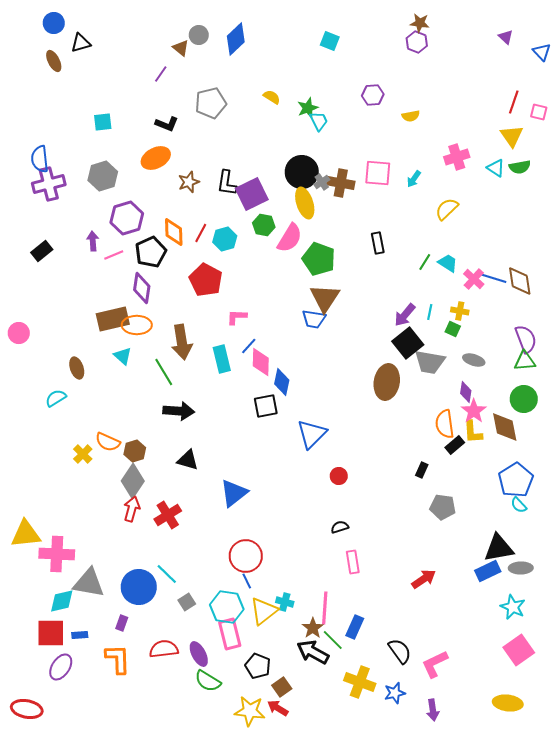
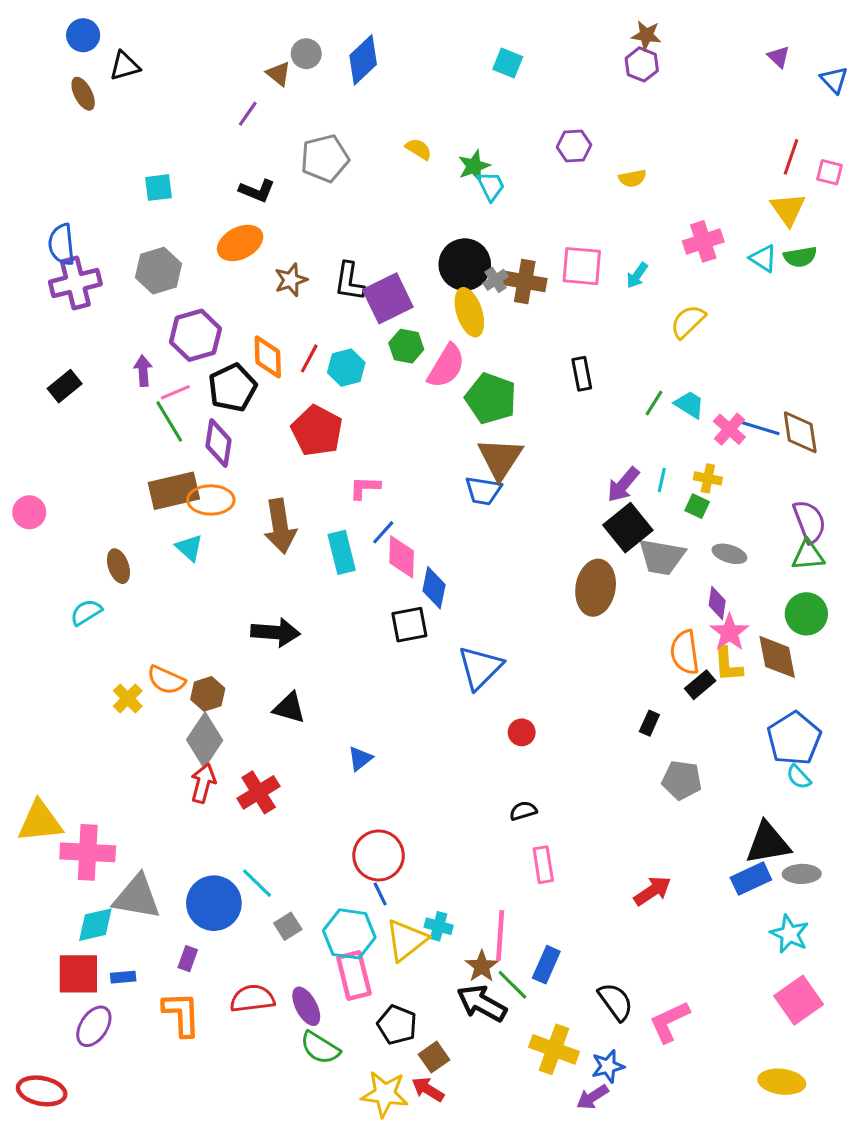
green line: (164, 372) -> (169, 421), moved
blue triangle: (234, 493) -> (360, 759), size x0.6
purple arrow: (433, 710) -> (592, 1097), moved, turned 65

